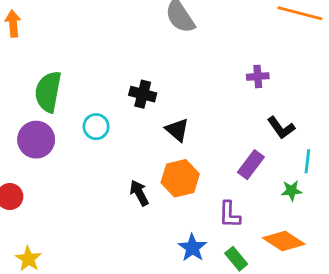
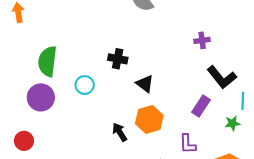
black L-shape: (281, 128) -> (222, 77), size x1.4

